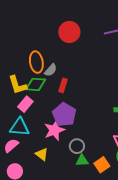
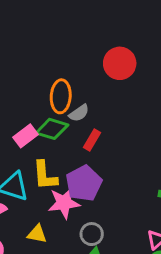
yellow L-shape: (17, 85) -> (45, 175), moved
pink rectangle: (25, 104) -> (26, 136), moved
yellow triangle: (42, 154) -> (37, 234), turned -40

